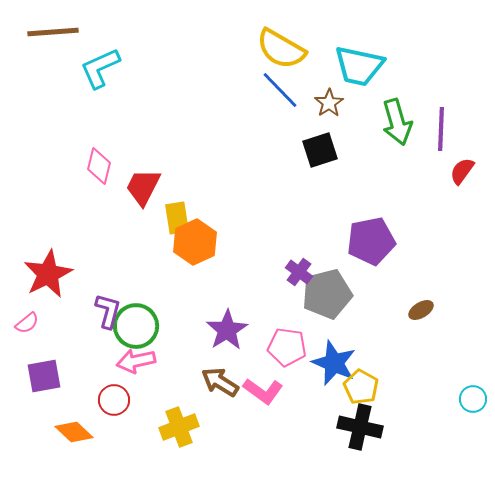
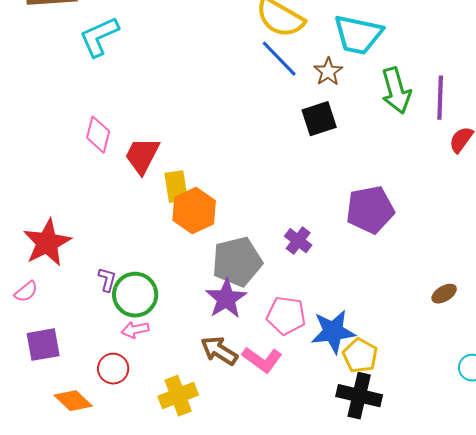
gray pentagon: (327, 294) -> (237, 262), moved
brown ellipse: (421, 310) -> (444, 294), moved
purple L-shape: (108, 311) -> (107, 280), size x0.7
pink arrow: (136, 361) -> (135, 330), size x0.7
blue star: (334, 363) -> (333, 332), turned -30

